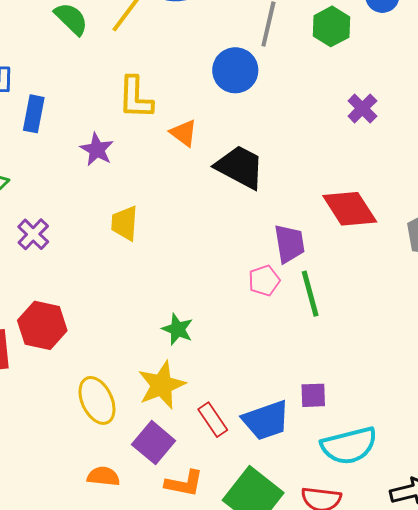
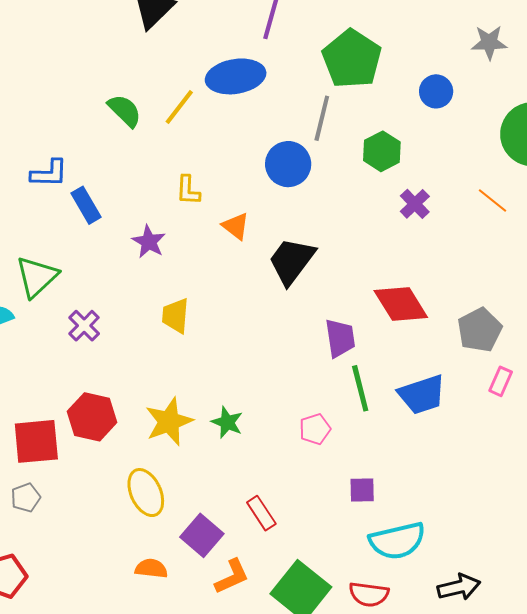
green hexagon: (331, 26) -> (382, 151), moved
yellow L-shape: (136, 98) -> (188, 190), size x0.7
blue rectangle: (34, 114) -> (86, 205), turned -42
black trapezoid: (240, 167) -> (292, 261), turned -82
pink pentagon: (264, 281) -> (315, 429), moved
yellow star: (162, 385) -> (169, 422), moved
blue trapezoid: (266, 420) -> (422, 395), moved
orange L-shape: (184, 483) -> (232, 577), turned -36

